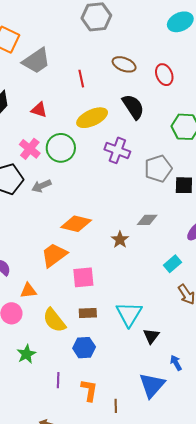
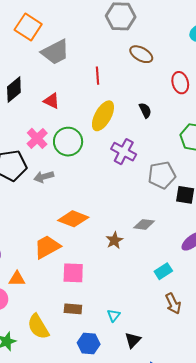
brown ellipse: (124, 64) -> (141, 54), moved
black semicircle: (133, 107) -> (145, 110), size x0.6
yellow ellipse: (92, 118) -> (103, 116), turned -44
cyan triangle: (129, 314) -> (114, 315), size x0.5
yellow semicircle: (54, 320) -> (38, 327), moved
blue hexagon: (84, 348) -> (89, 343), moved

